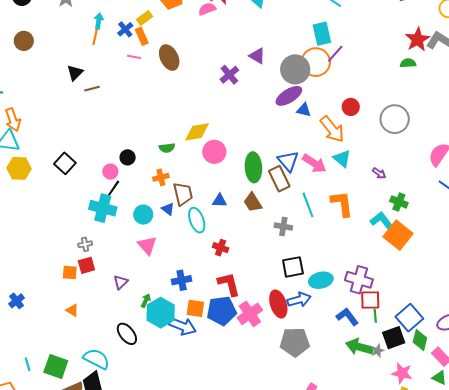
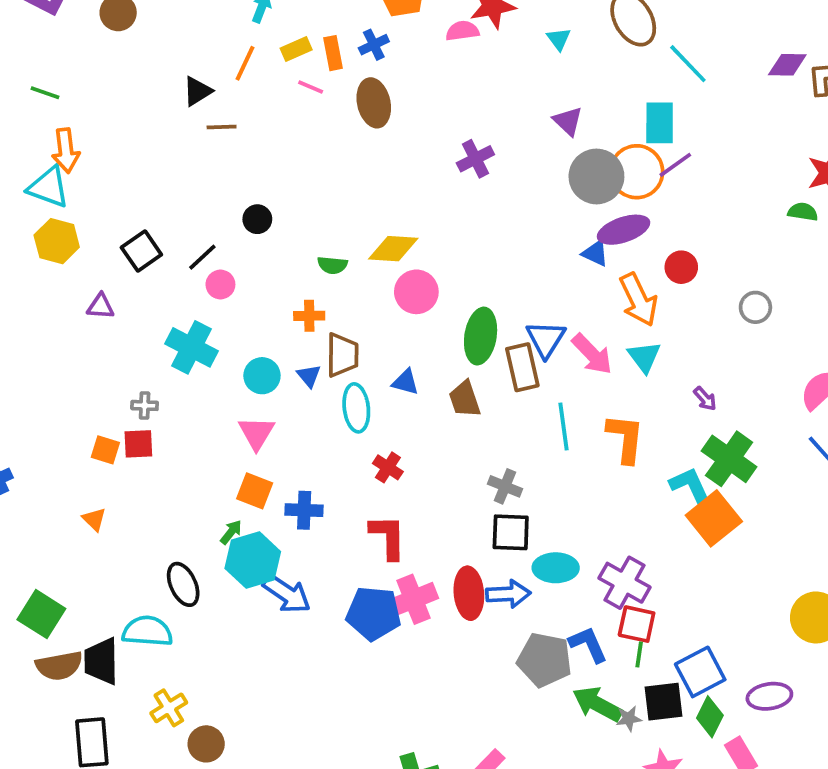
yellow rectangle: (145, 18) -> (296, 49), moved
blue cross: (125, 29) -> (374, 45), moved
orange line: (96, 35) -> (245, 63), moved
purple triangle: (257, 56) -> (568, 121), moved
purple ellipse: (289, 96) -> (624, 230), moved
gray circle: (395, 119) -> (755, 307), size x0.6
black circle: (128, 157) -> (257, 219), moved
black line: (113, 188) -> (202, 257), moved
green cross: (399, 202) -> (729, 459), size x1.6
gray cross: (283, 227) -> (505, 486), moved
purple triangle: (121, 282) -> (101, 306), moved, turned 35
orange square: (195, 308) -> (255, 491), moved
blue pentagon: (222, 311) -> (374, 613), moved
gray pentagon: (295, 342) -> (544, 660), moved
cyan semicircle: (96, 359) -> (147, 631), moved, turned -36

